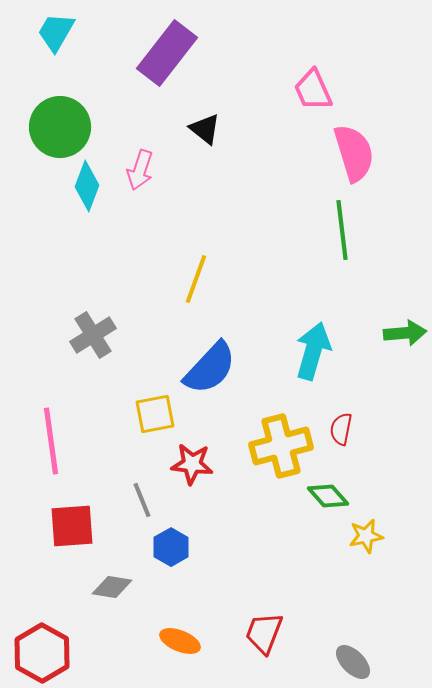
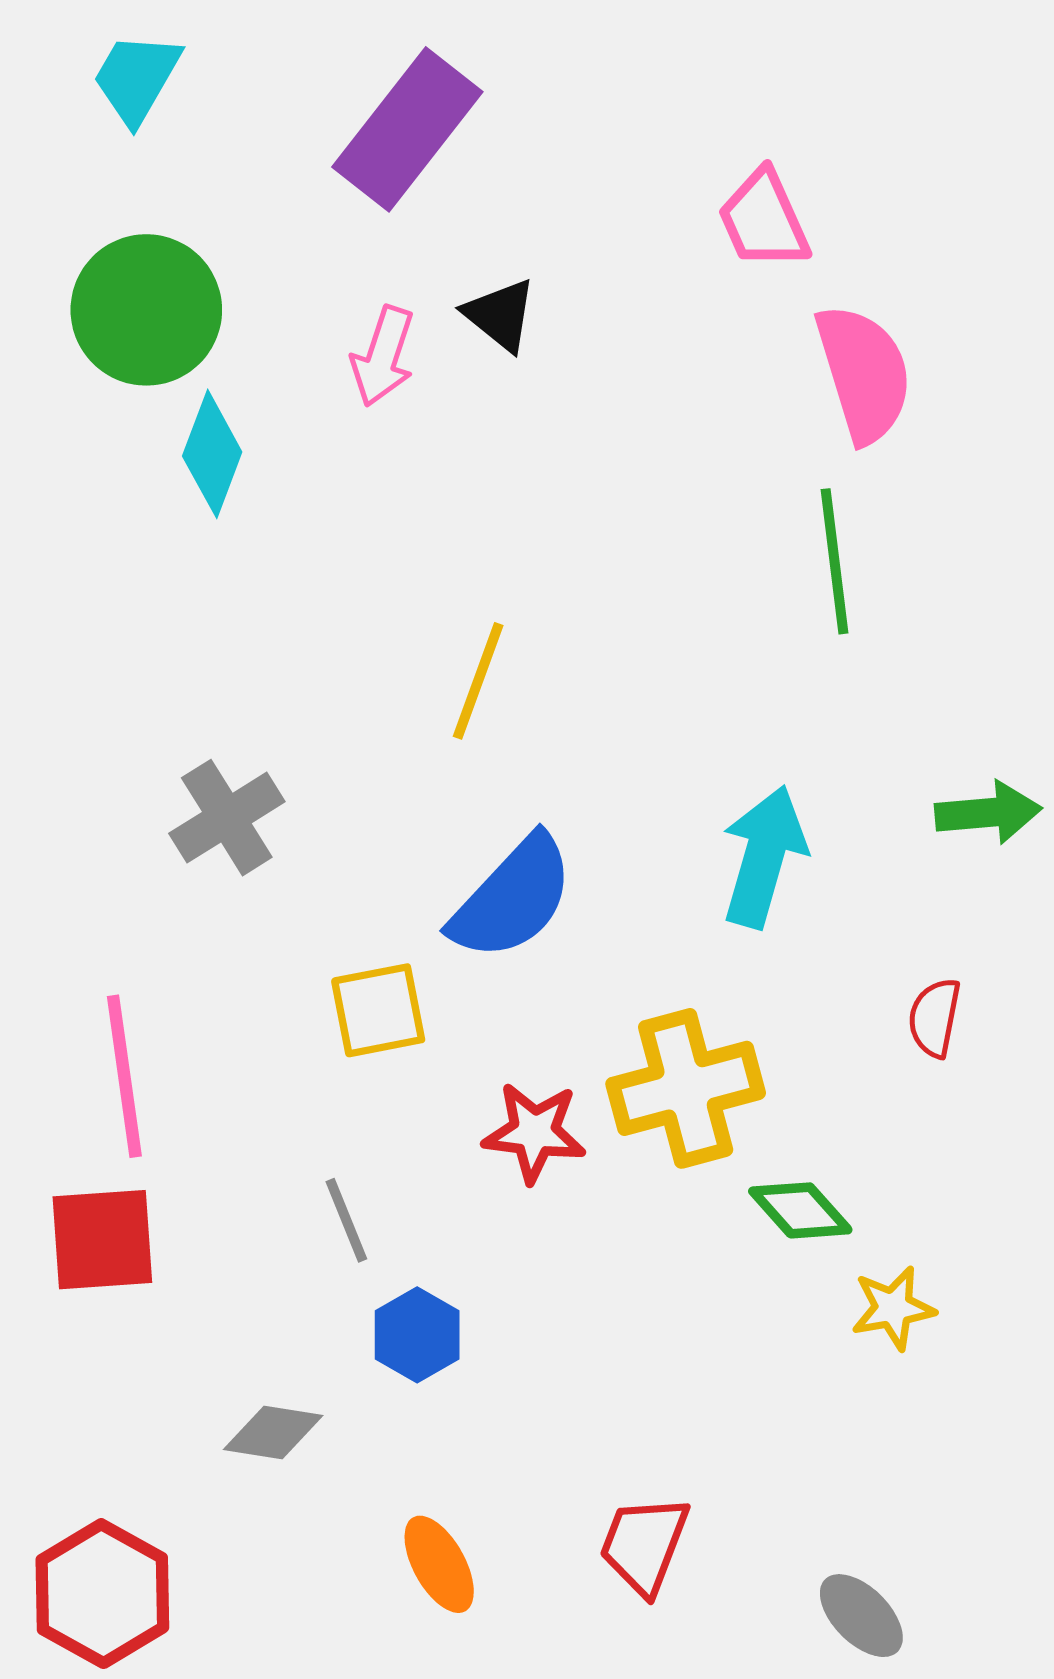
pink arrow: (140, 170) -> (383, 356), moved
red semicircle: (341, 429) -> (935, 1018), moved
red star: (192, 464) -> (534, 1132), moved
red square: (72, 526) -> (102, 1240), moved
orange ellipse: (180, 641) -> (439, 1564), turned 39

